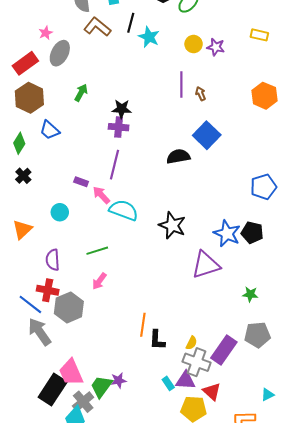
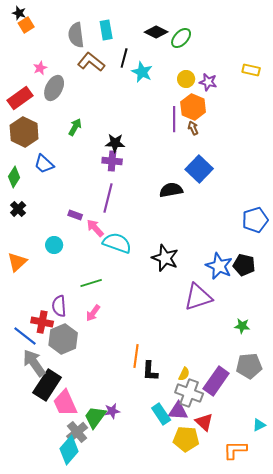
orange hexagon: (264, 96) -> (193, 107), moved
purple semicircle: (53, 260) -> (59, 306), moved
cyan rectangle: (168, 383) -> (161, 414), size x1.5
black rectangle: (53, 390) -> (47, 385), moved

